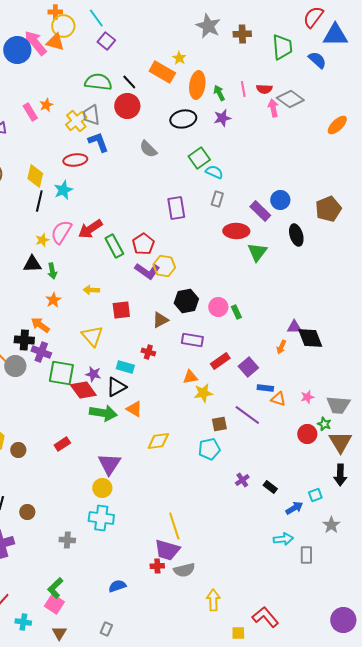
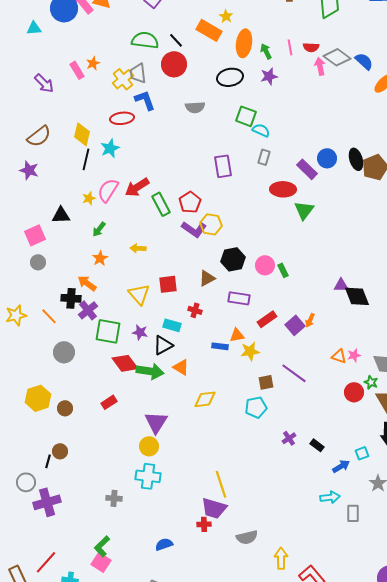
blue semicircle: (317, 60) -> (364, 61), moved
gray semicircle: (148, 149) -> (195, 107), turned -48
green square: (199, 158) -> (246, 116), turned -35
black ellipse: (296, 235) -> (356, 159), moved
black triangle: (32, 264) -> (61, 215), moved
green arrow: (52, 271) -> (99, 229), turned 49
red square: (121, 310) -> (168, 284), moved
orange arrow: (281, 347) -> (310, 320), moved
purple cross: (41, 352) -> (88, 310), turned 30
gray circle: (15, 366) -> (64, 352), moved
blue rectangle: (265, 388) -> (220, 346), moved
red diamond: (83, 390) -> (125, 363), moved
orange triangle: (278, 399) -> (339, 356), moved
brown circle: (27, 512) -> (60, 451), moved
gray semicircle: (184, 570) -> (247, 537), moved
yellow arrow: (213, 600) -> (281, 558), moved

